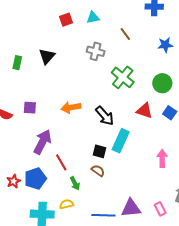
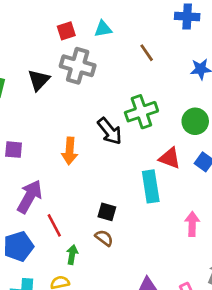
gray cross: (96, 51) -> (78, 66), moved, size x1.4
green cross: (123, 77) -> (141, 112), turned 30
orange arrow: (71, 107) -> (70, 151), turned -78
black arrow: (105, 116) -> (110, 131), moved
cyan rectangle: (121, 141) -> (151, 186), moved, turned -35
green arrow: (75, 183) -> (72, 255), turned -144

